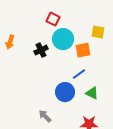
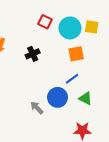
yellow square: (98, 32) -> (92, 27), moved
cyan circle: (63, 39) -> (70, 28), moved
gray arrow: (45, 116) -> (37, 108), moved

